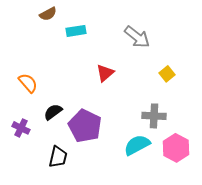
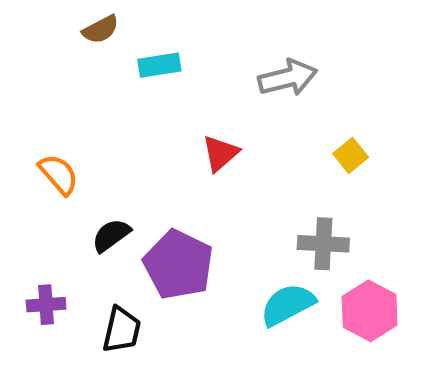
gray arrow: (137, 37) -> (288, 78), turned -52
purple cross: (21, 128) -> (46, 305), moved, turned -30

